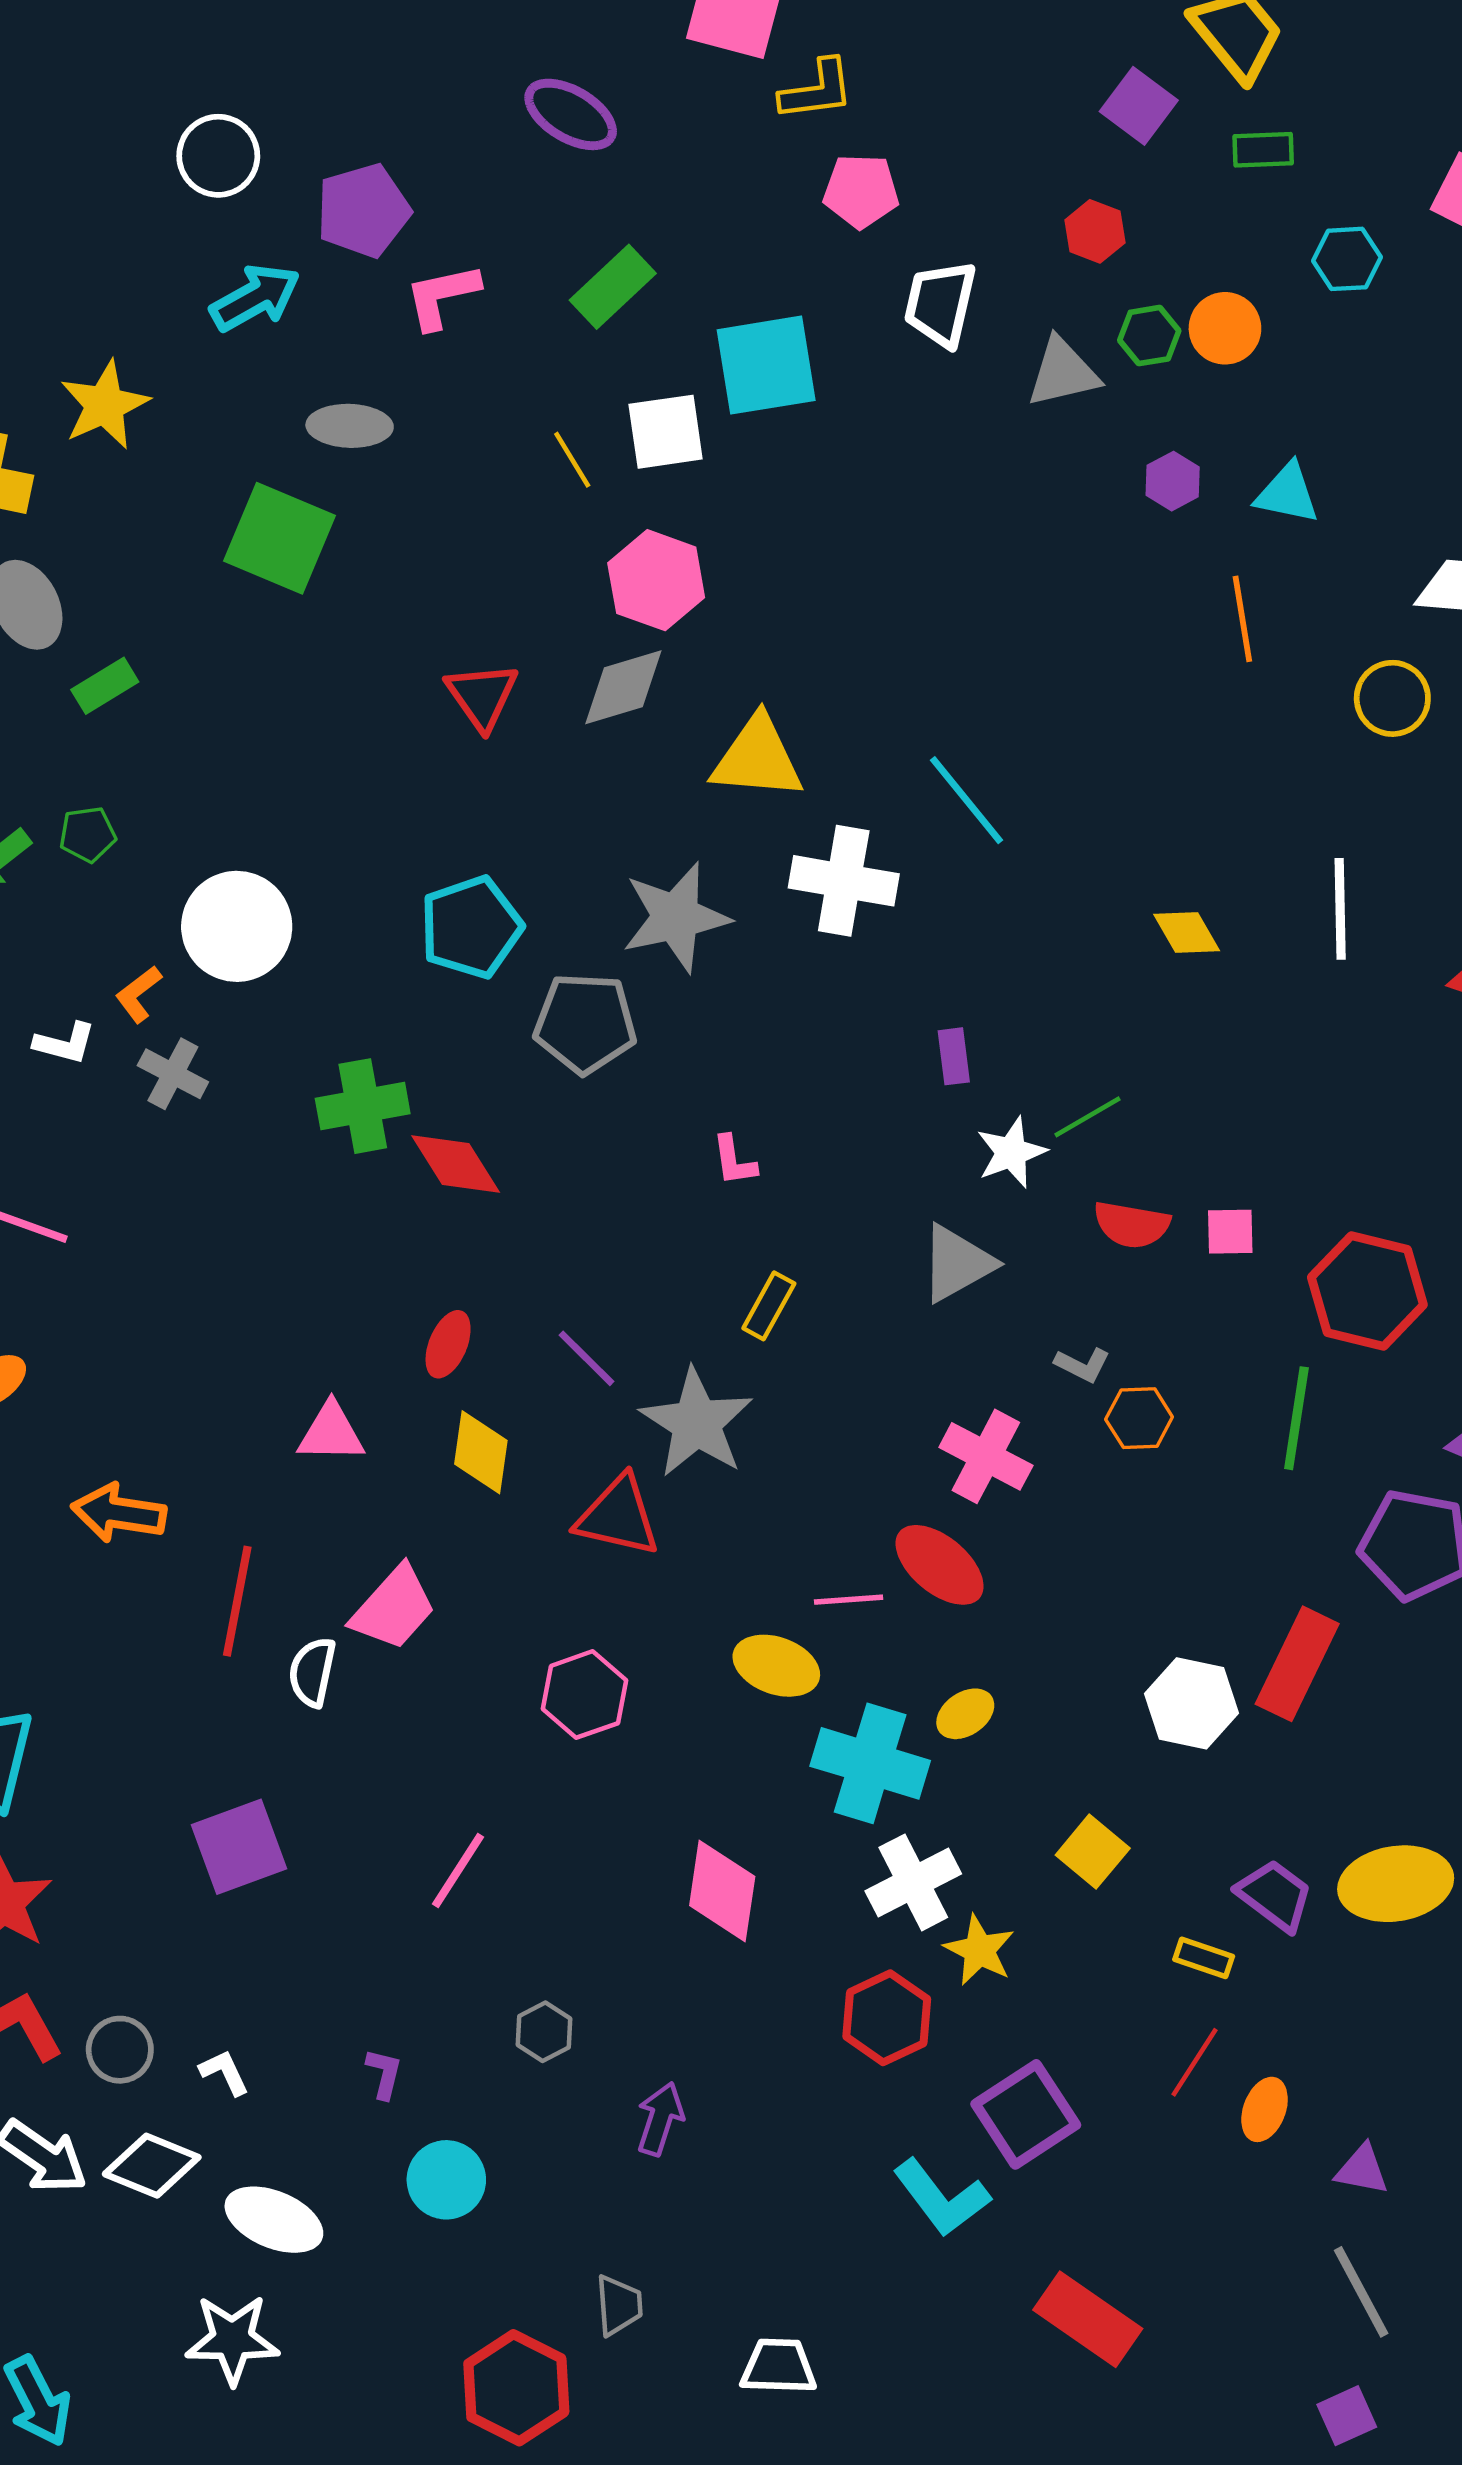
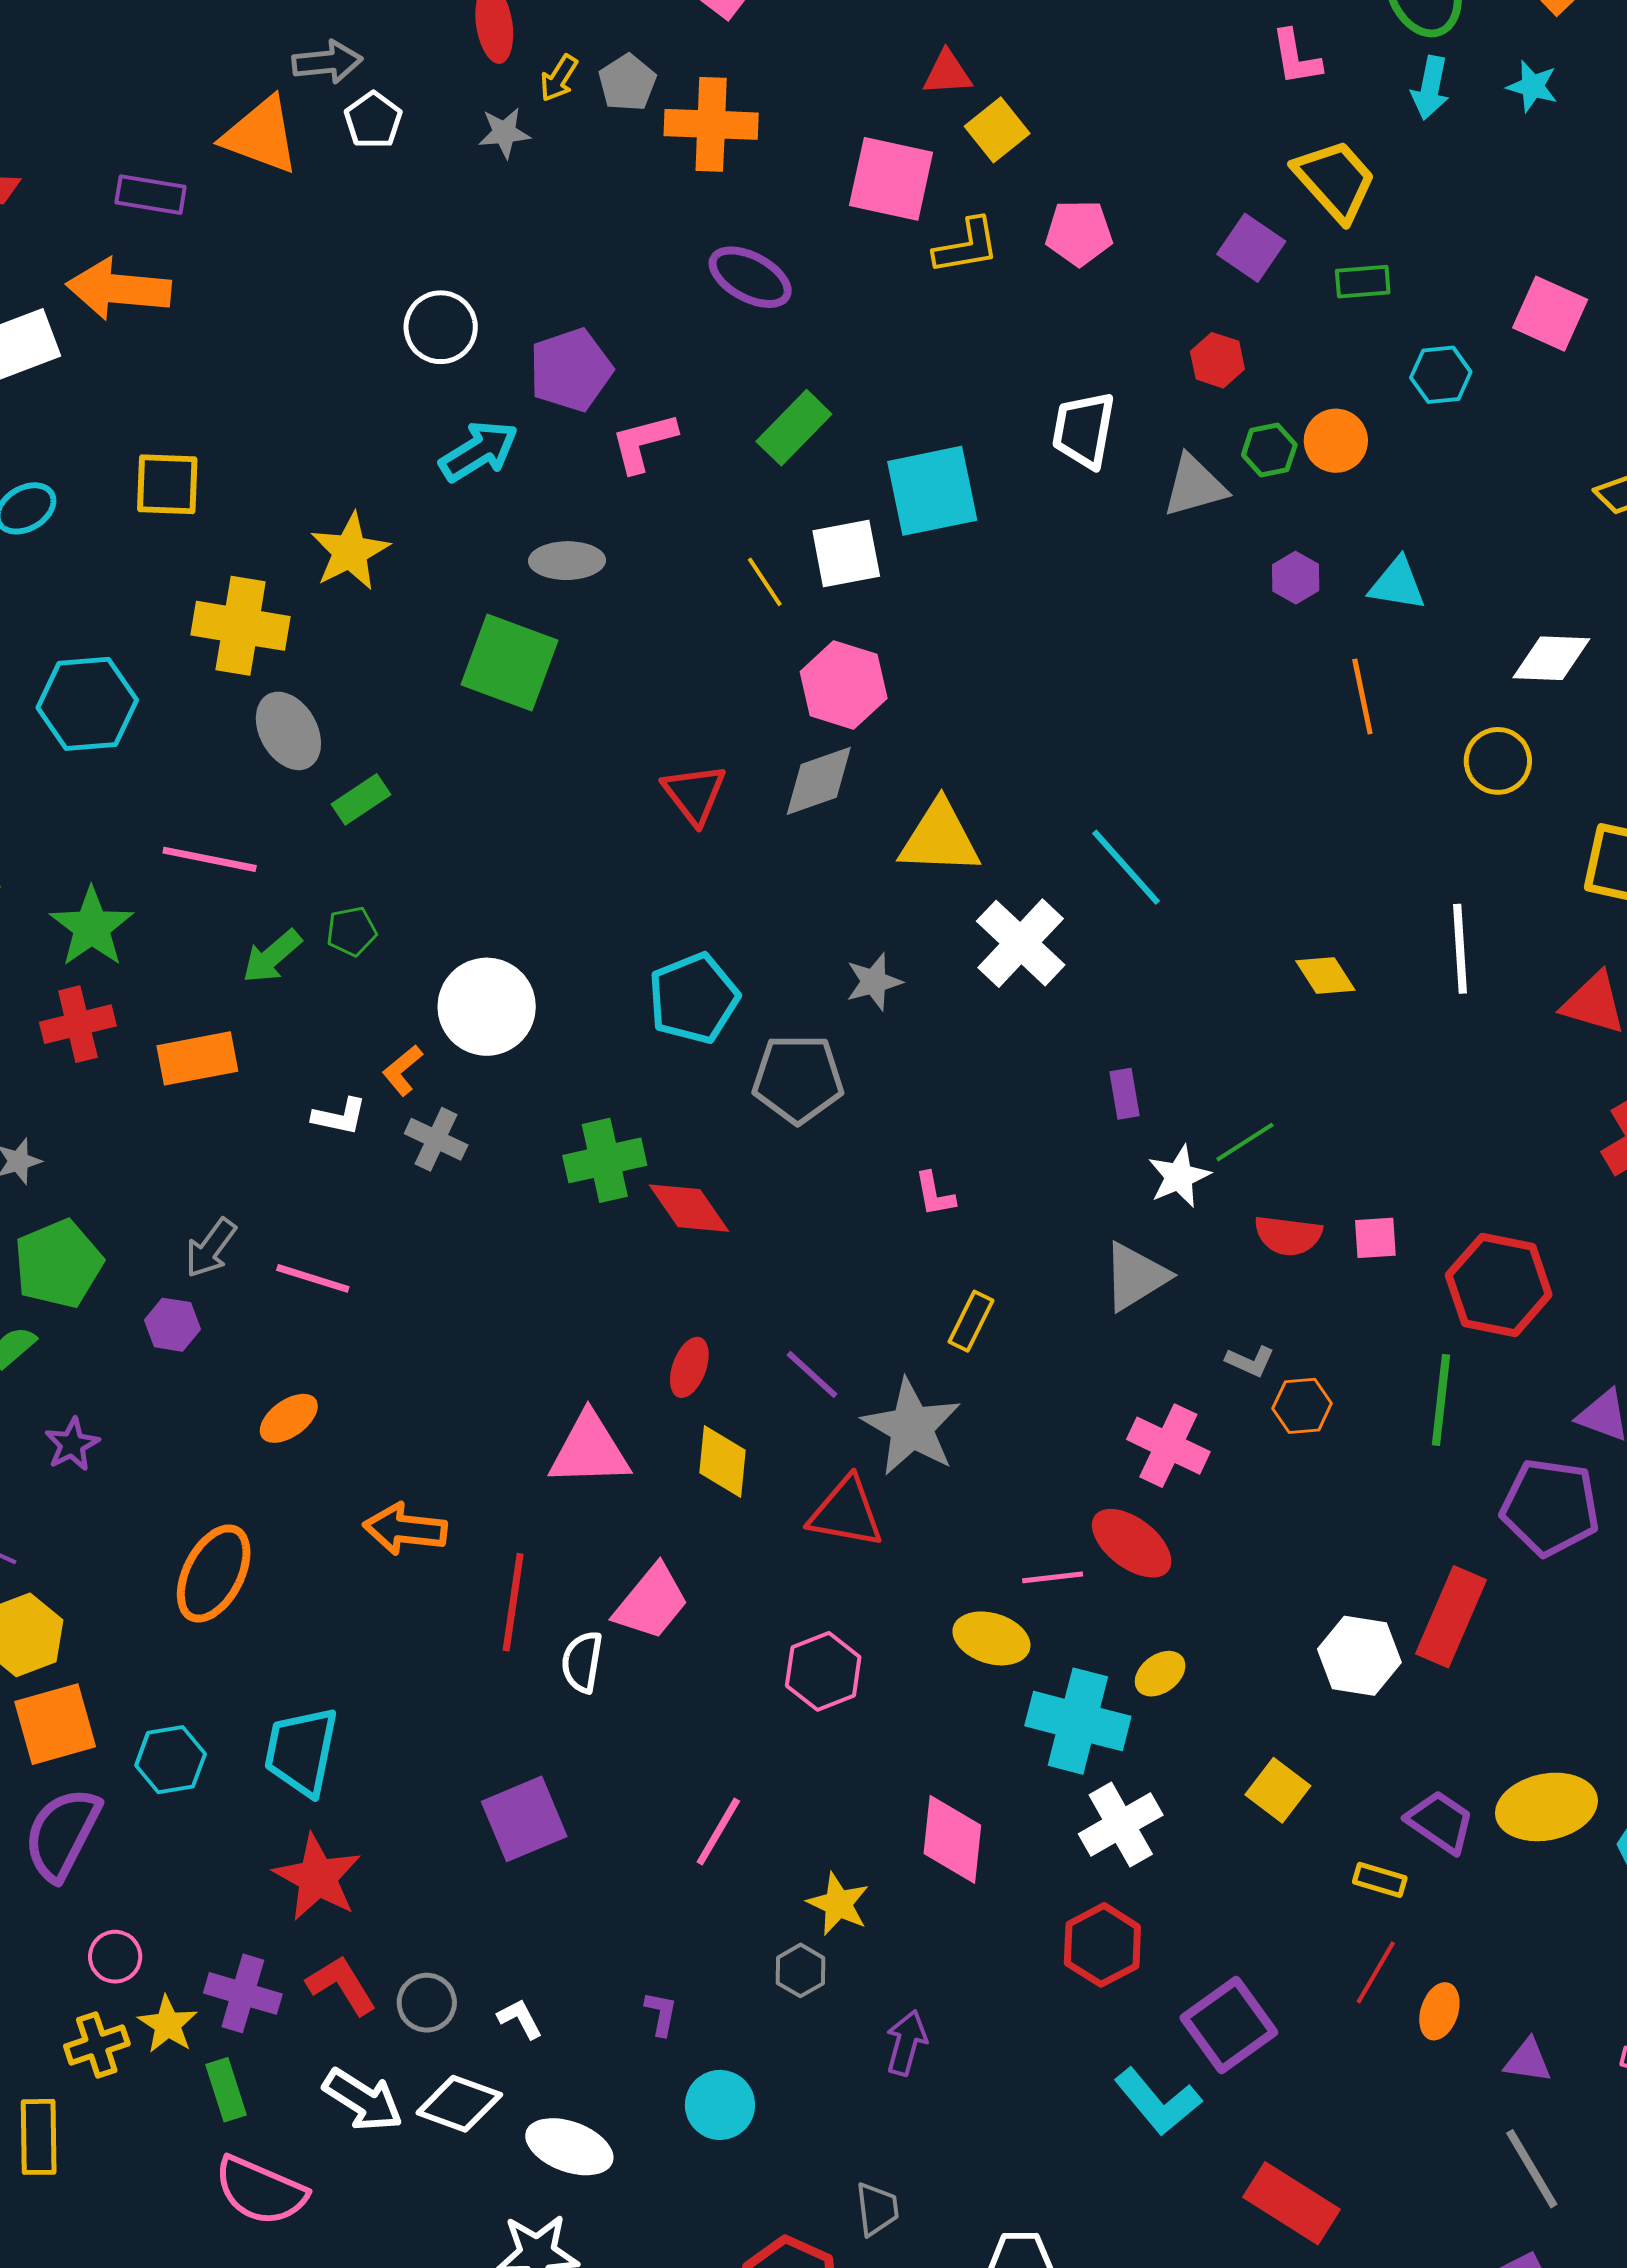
pink pentagon: (861, 191) -> (1079, 233), moved
white cross: (844, 881) -> (1021, 943), turned 36
gray star: (676, 917) -> (874, 982), size x0.6
pink triangle: (331, 1433) -> (589, 1450), size x1.4
yellow star: (979, 1950) -> (838, 1904), moved

